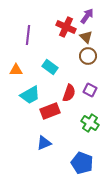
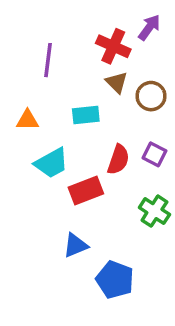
brown triangle: (86, 37) -> (117, 82), moved
cyan rectangle: (50, 67) -> (86, 115), turned -42
blue pentagon: (82, 163) -> (115, 280), moved

